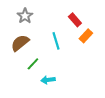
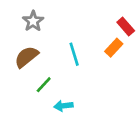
red rectangle: (75, 20) -> (126, 26), moved

